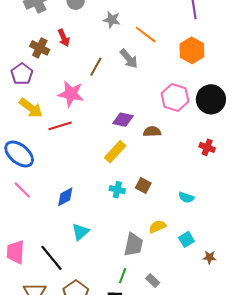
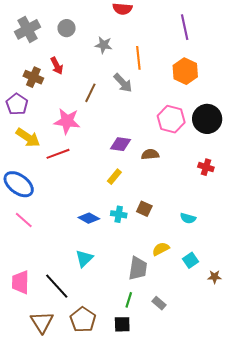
orange line: (146, 35) -> (138, 58), turned 50
yellow rectangle: (115, 152) -> (114, 177), size x0.7
blue diamond: (65, 197) -> (89, 218), moved, turned 60

